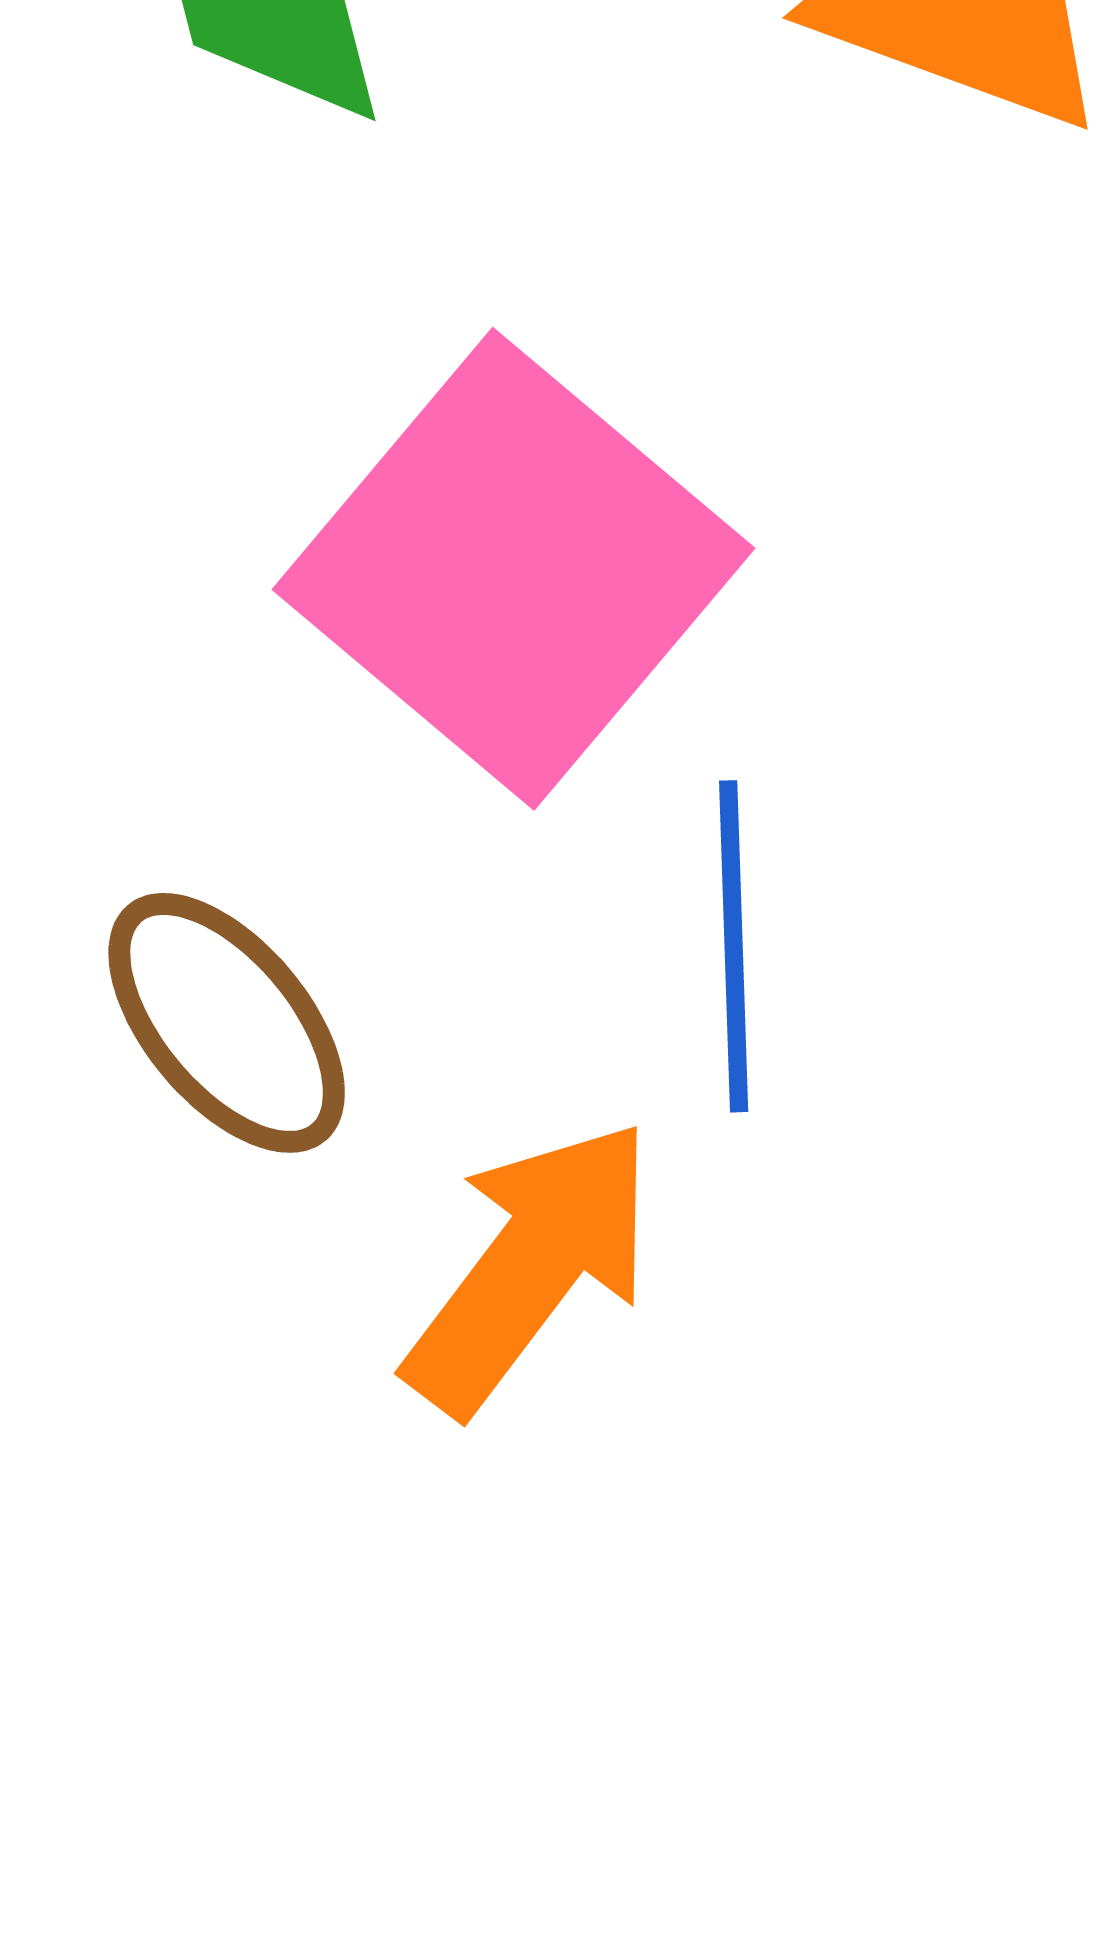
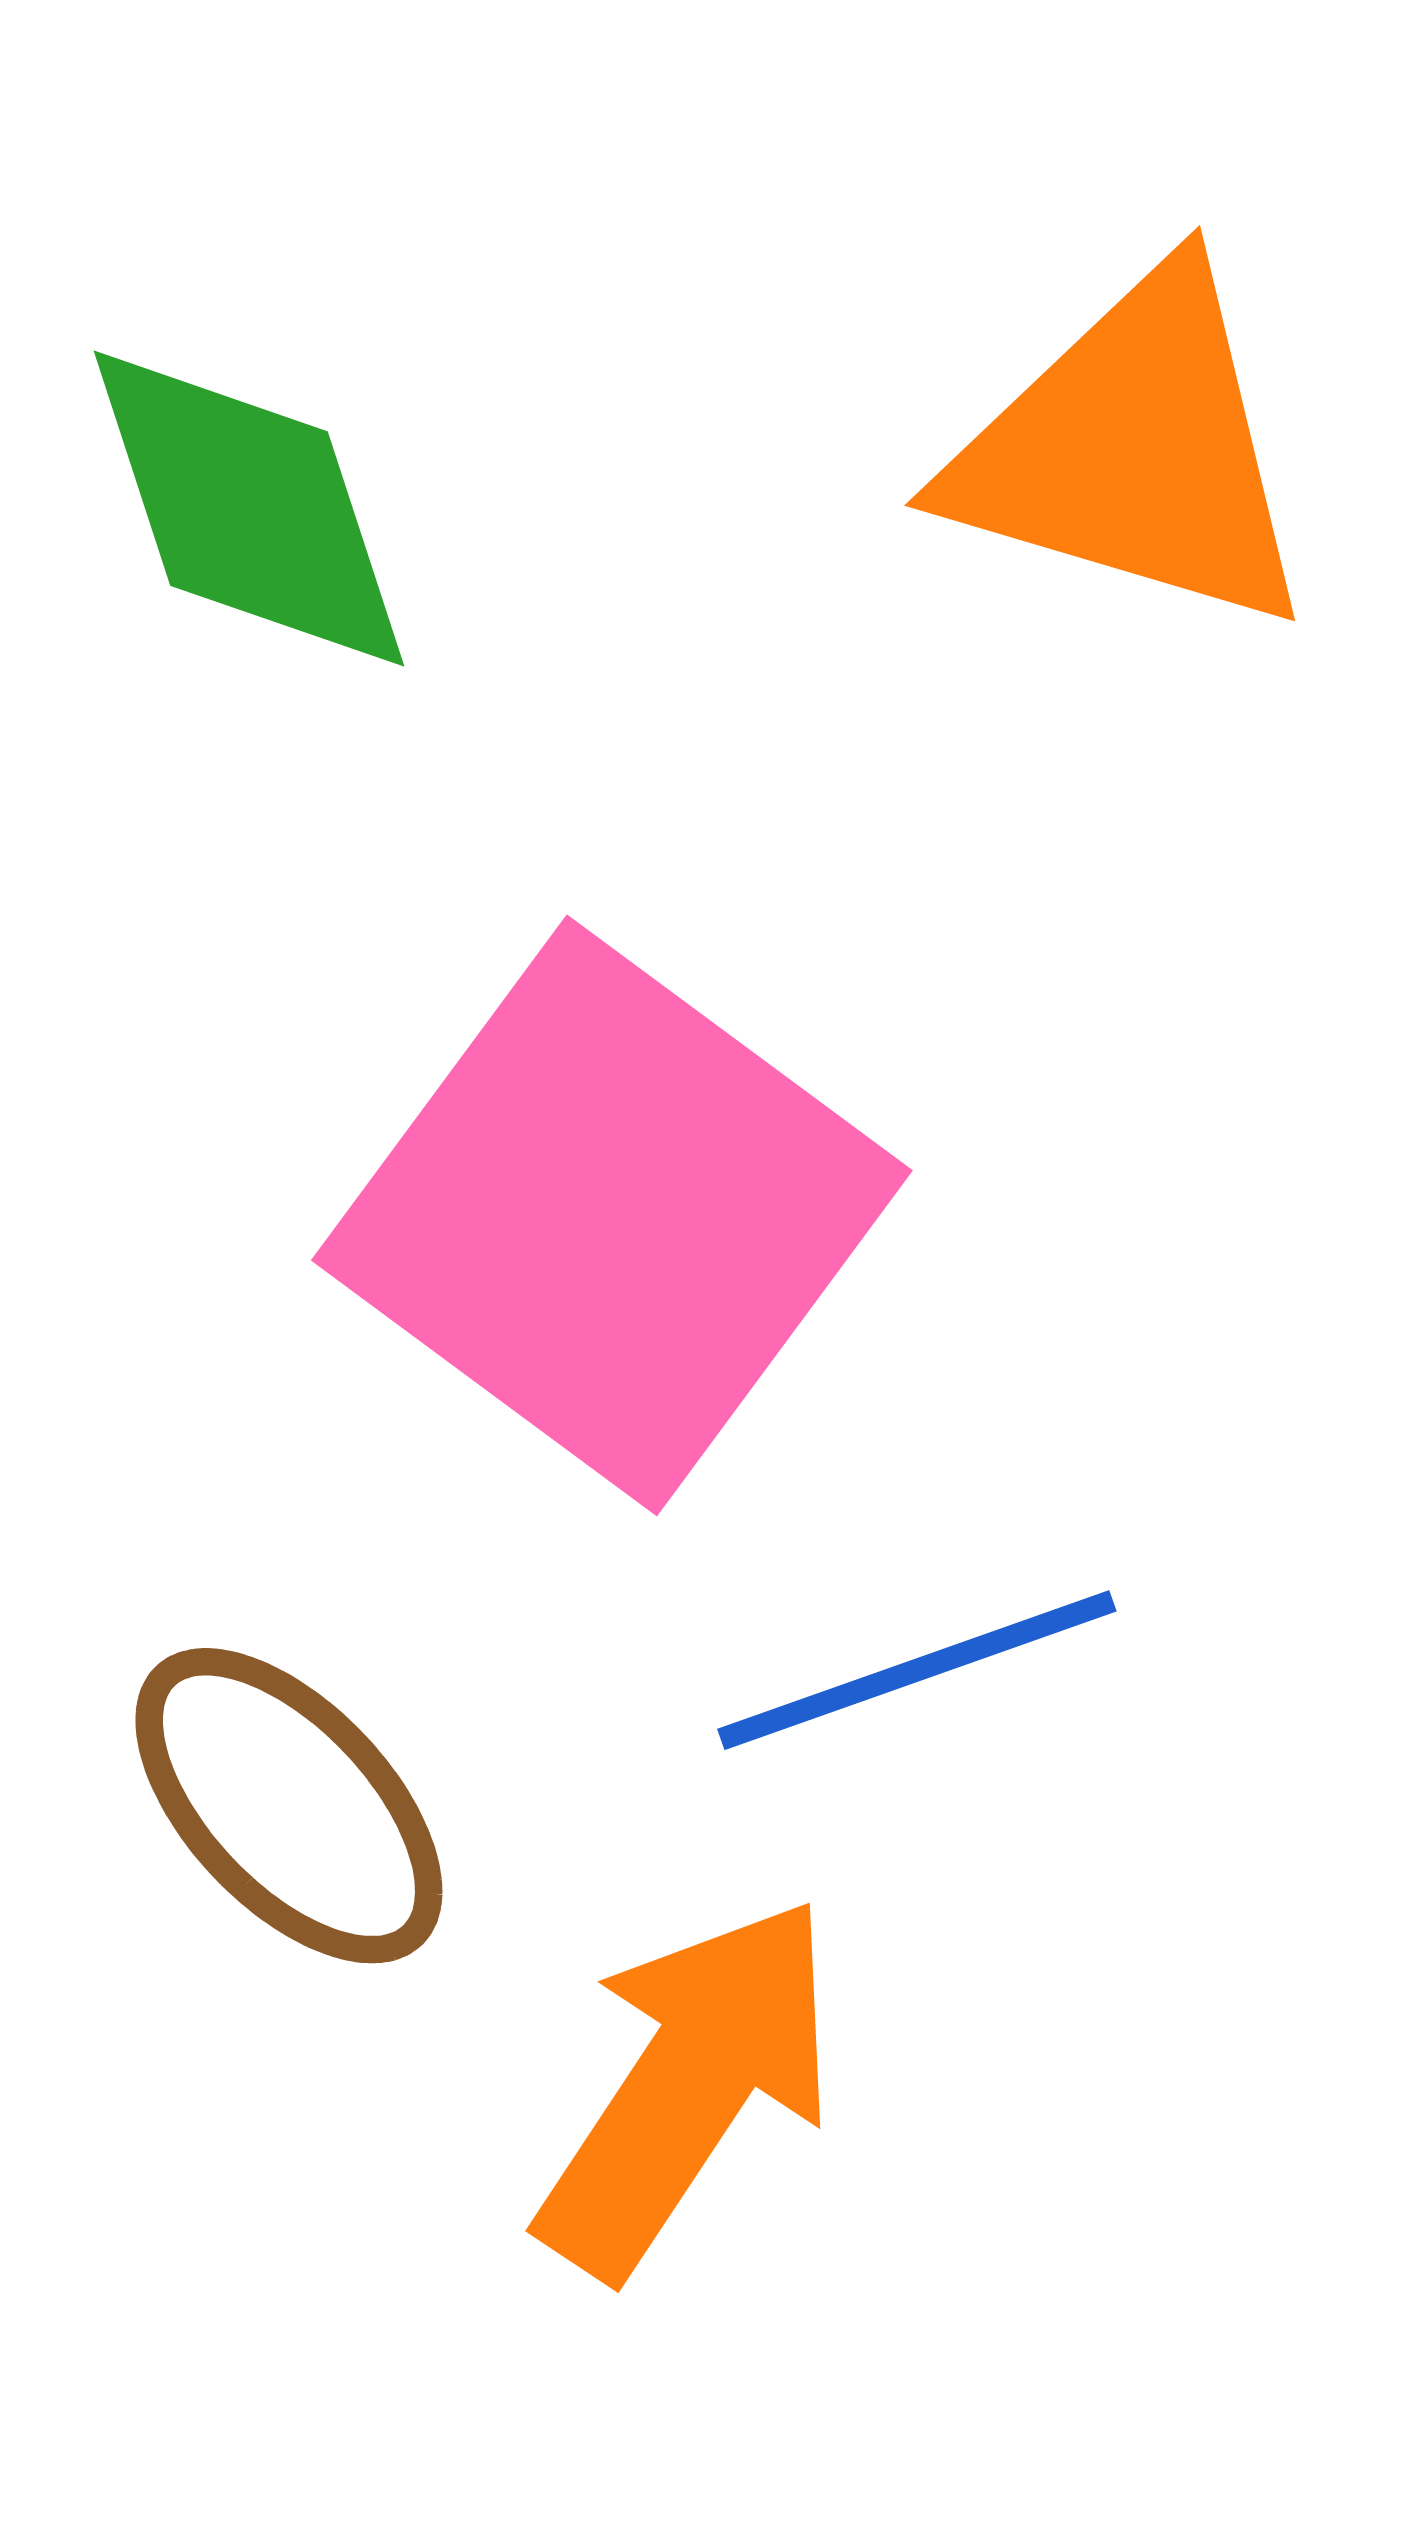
blue line: (734, 946) -> (917, 1670), turned 76

